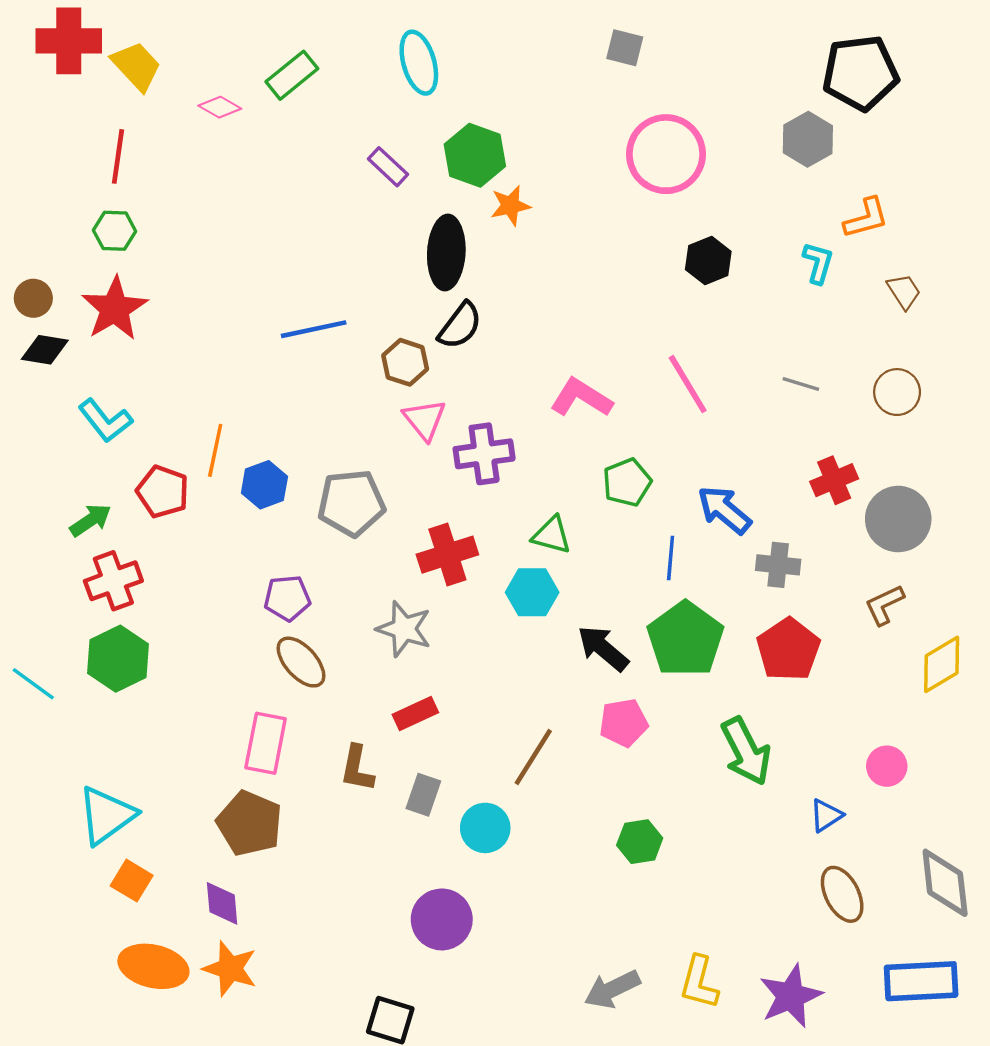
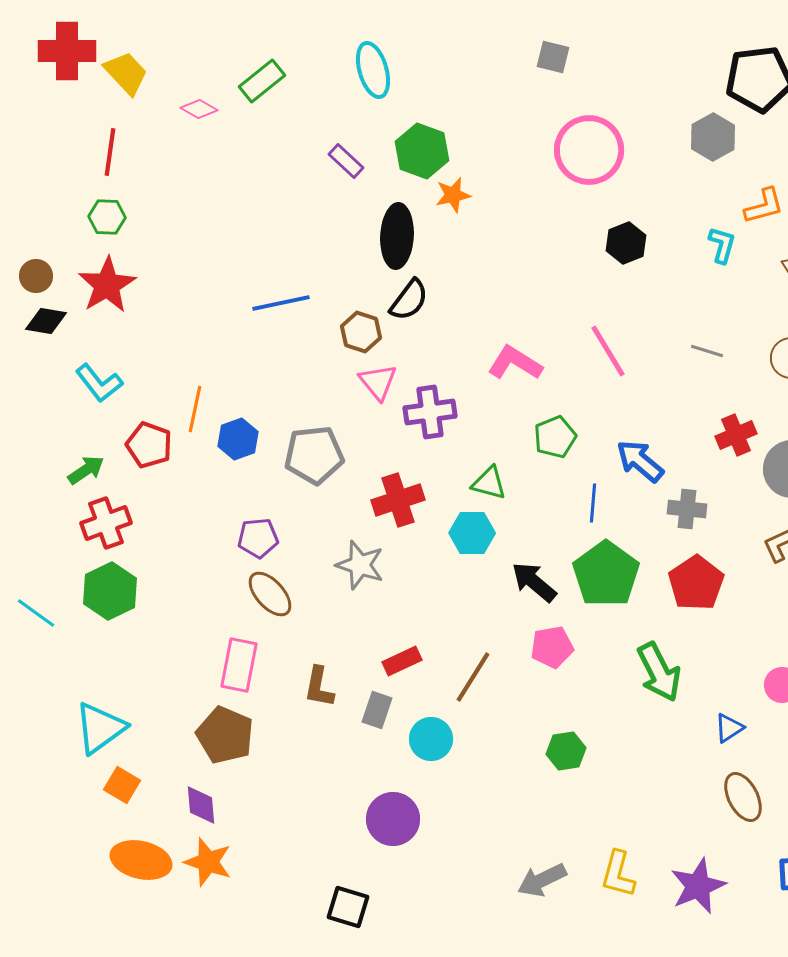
red rectangle: (415, 714) -> (402, 661), moved

